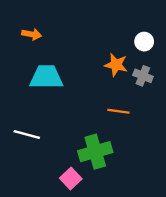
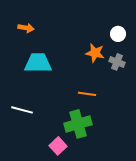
orange line: (118, 111) -> (87, 94), moved

